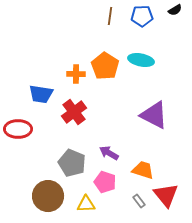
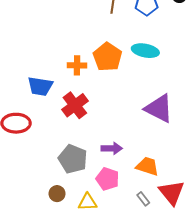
purple arrow: (109, 153) -> (112, 148), turned 150
brown circle: (48, 196) -> (57, 194), moved, size x0.5

